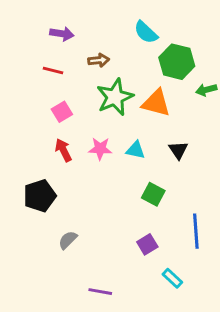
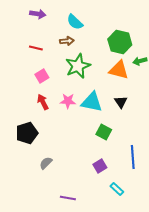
cyan semicircle: (146, 32) -> (75, 22), moved
purple arrow: (62, 34) -> (38, 14), moved
orange triangle: (156, 103) -> (119, 70), moved
cyan triangle: (136, 150) -> (92, 102), size x1.6

